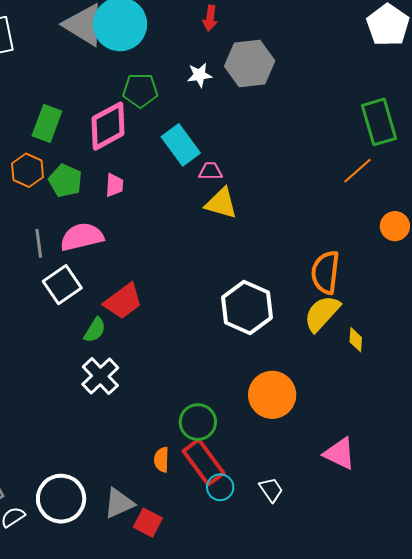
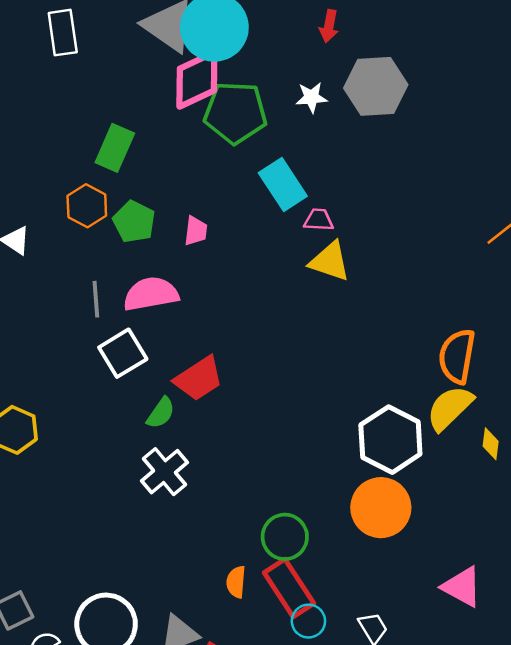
green pentagon: (140, 90) -> (235, 113), size x1.4
pink diamond: (108, 126) -> (197, 80), moved
white hexagon: (247, 308) -> (390, 440), moved

